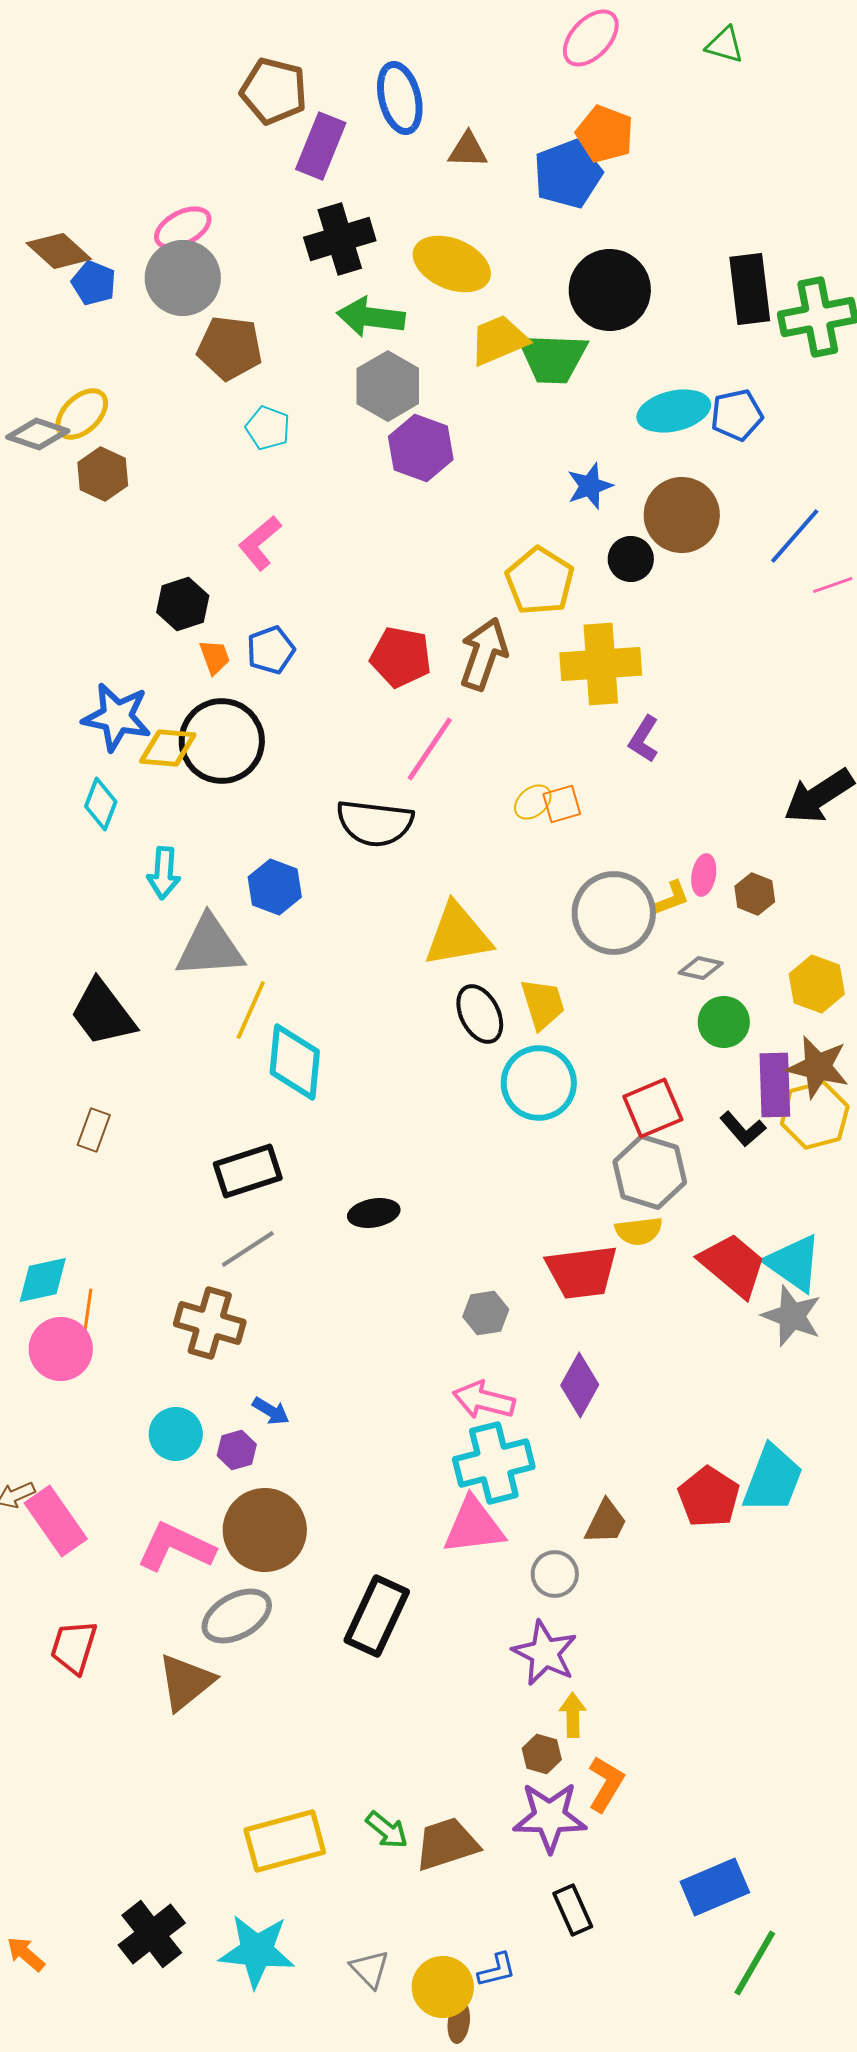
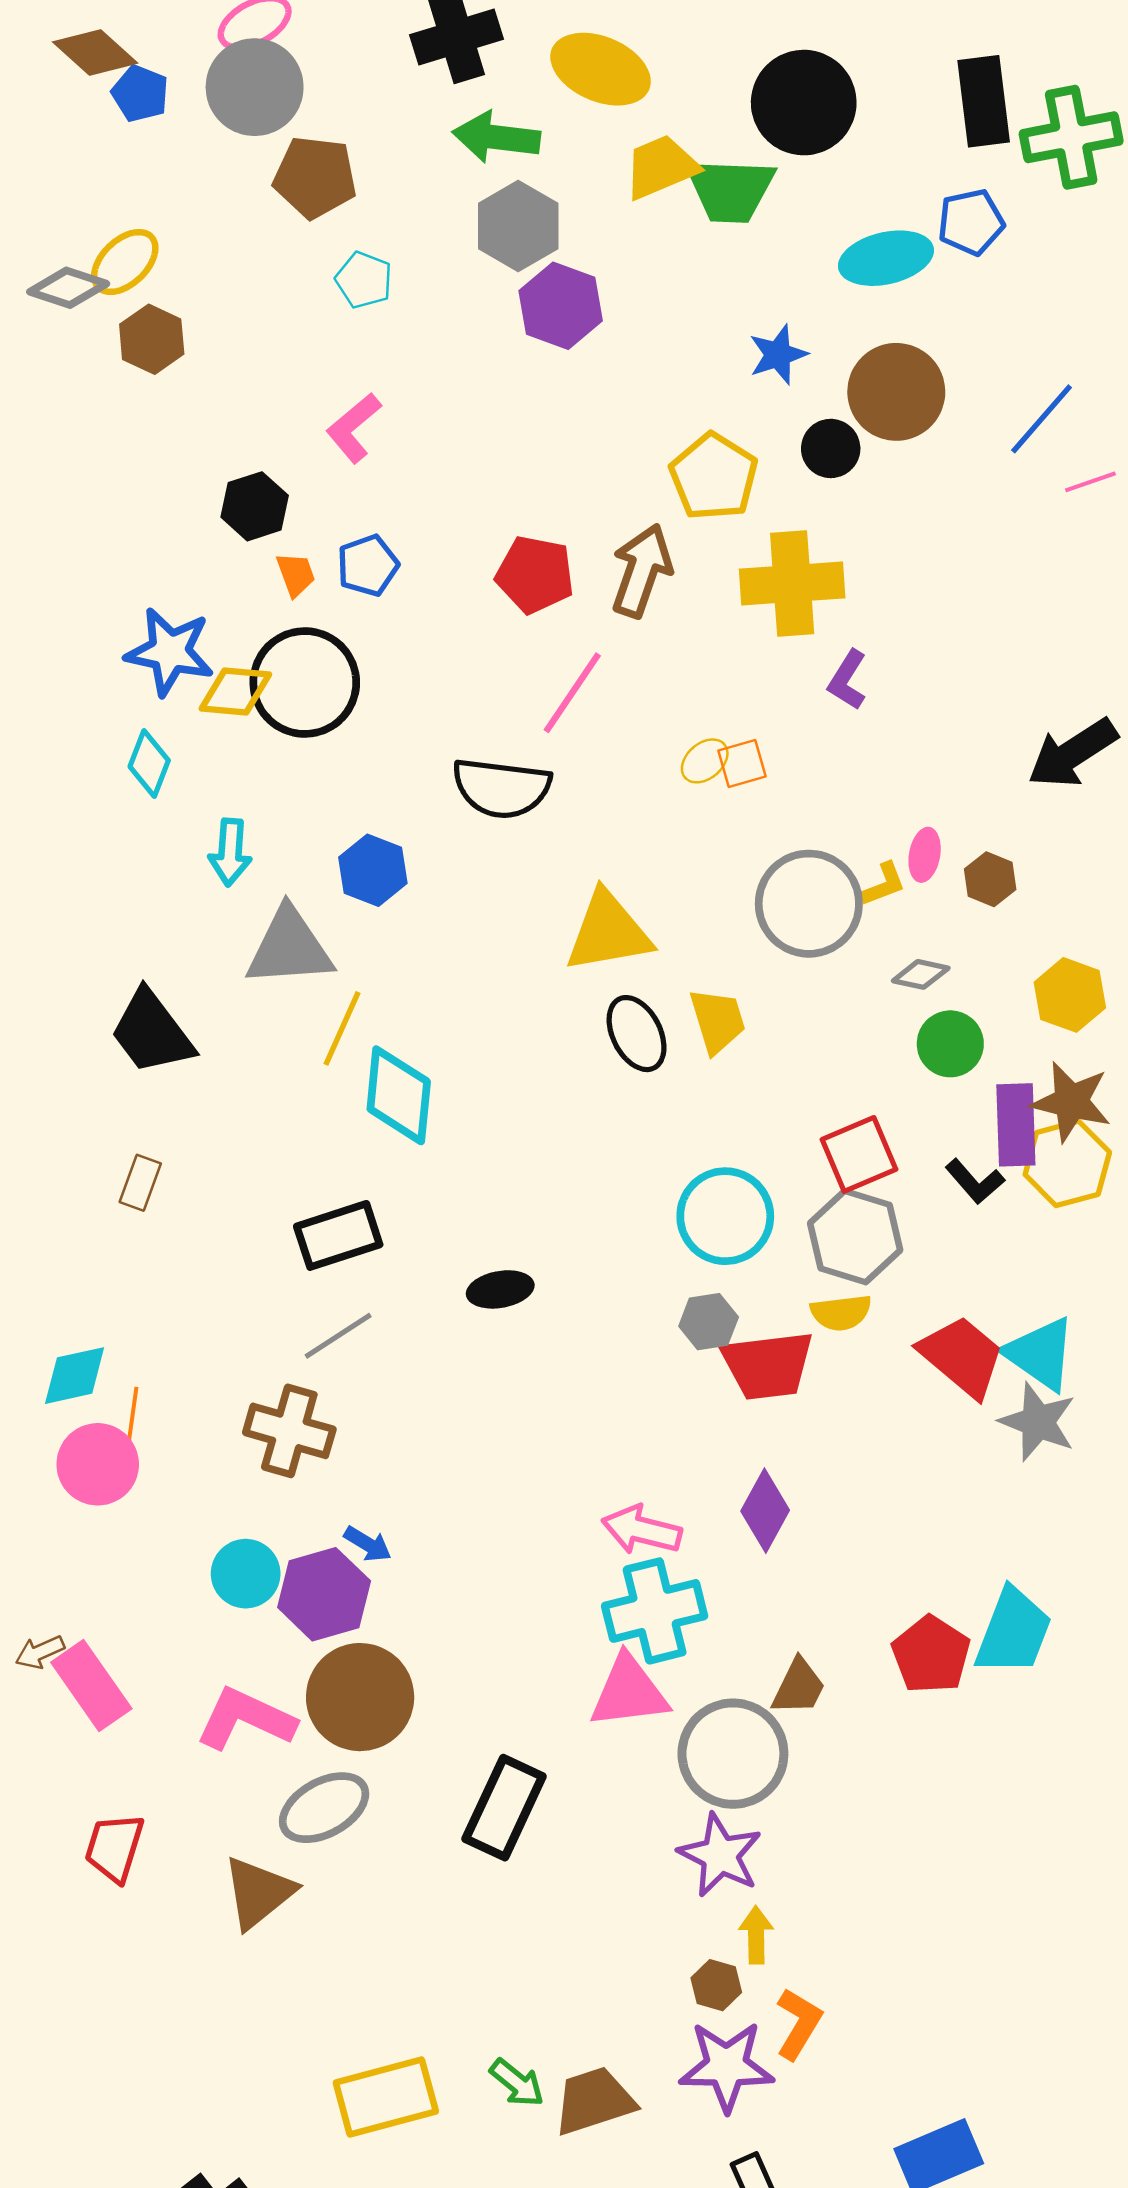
blue pentagon: (737, 415) -> (971, 222), moved
cyan circle: (539, 1083) -> (725, 1216), moved
gray hexagon: (486, 1313) -> (709, 1322), moved
purple hexagon: (237, 1450) -> (324, 1594), size x1.8
gray circle: (555, 1574) -> (733, 1754), size x1.8

